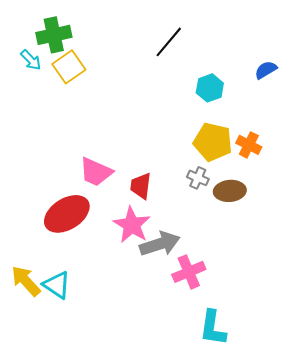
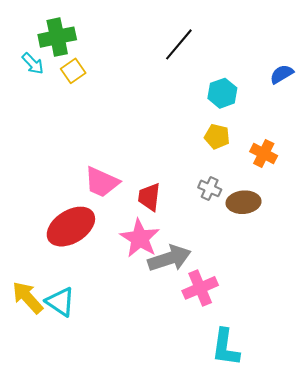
yellow square: (69, 67) -> (73, 71), size x0.7
yellow pentagon: (213, 142) -> (217, 137), moved, size x0.6

